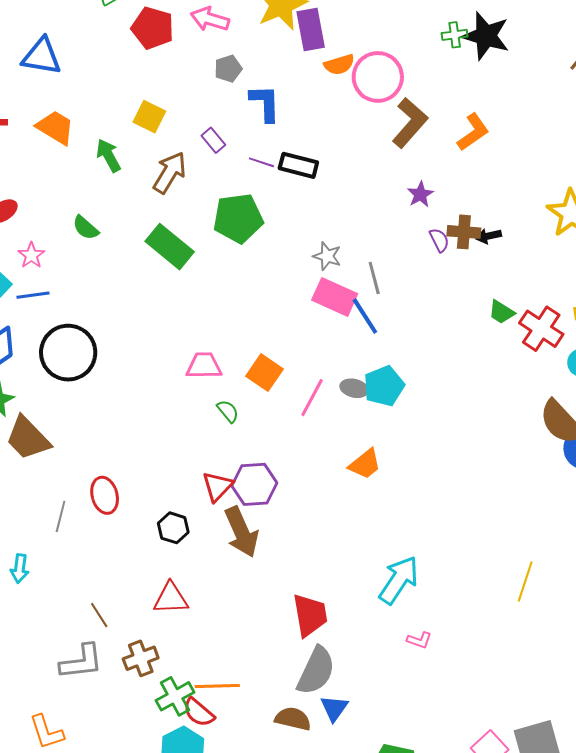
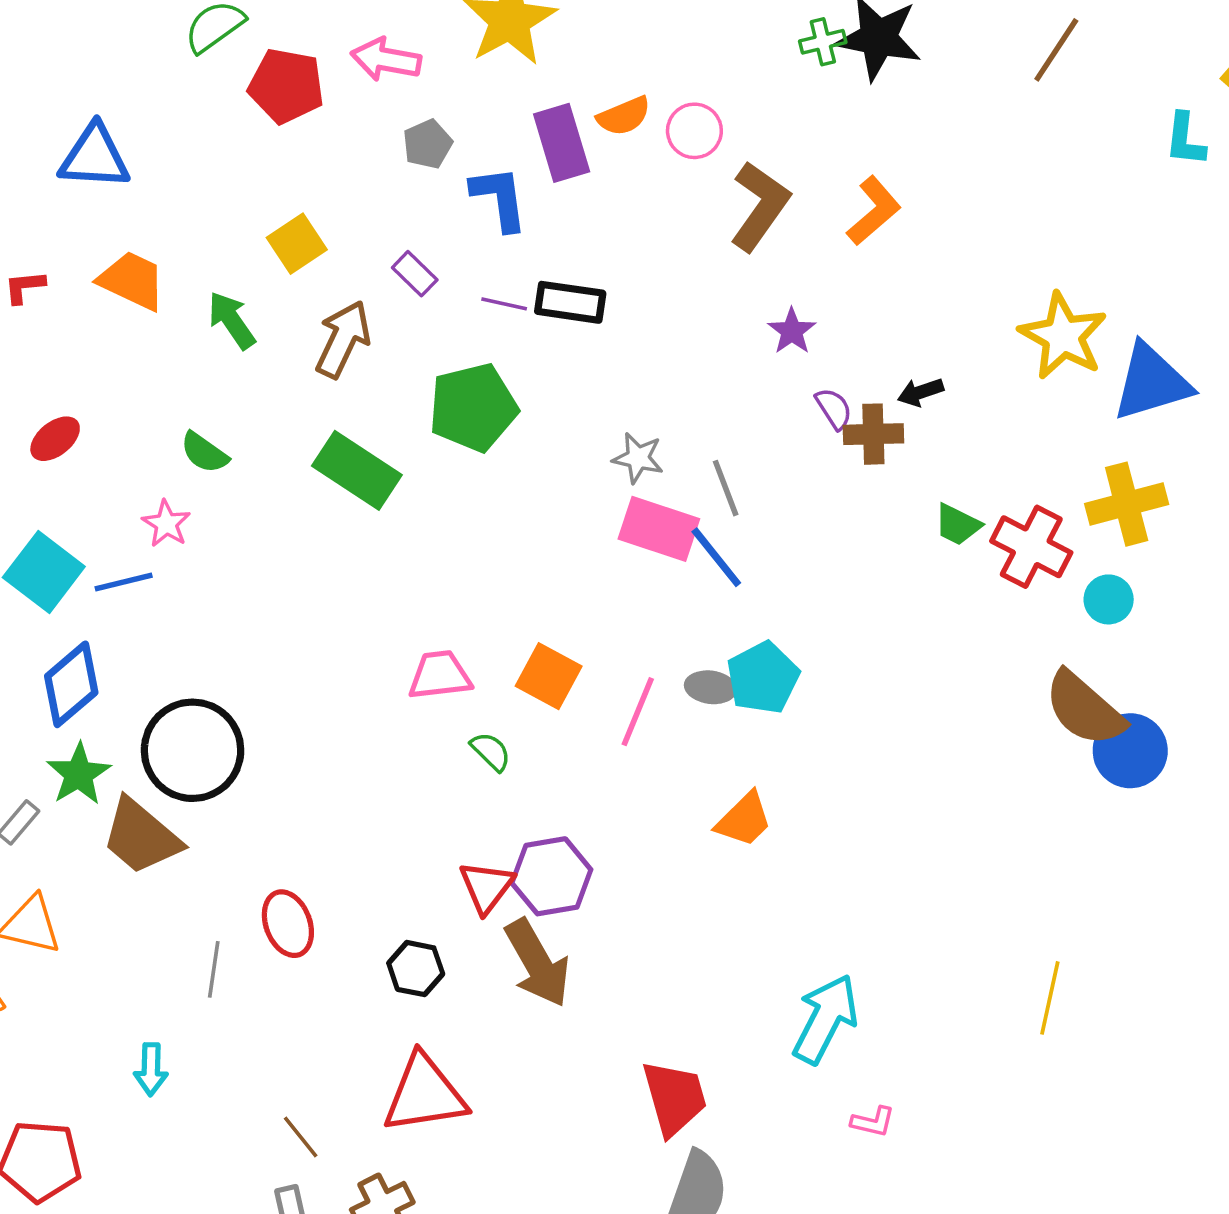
purple rectangle: (311, 29) -> (562, 143), moved
pink circle: (378, 77) -> (694, 131), size x0.6
yellow square: (149, 117) -> (297, 244), turned 36
brown cross: (464, 232) -> (873, 434), moved
pink star: (31, 255) -> (166, 524), moved
black circle: (68, 353) -> (193, 750), moved
red triangle: (171, 598) -> (425, 1094), size x1.4

